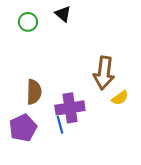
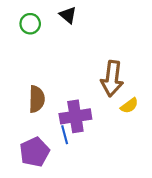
purple pentagon: (23, 128) -> (34, 152), moved

